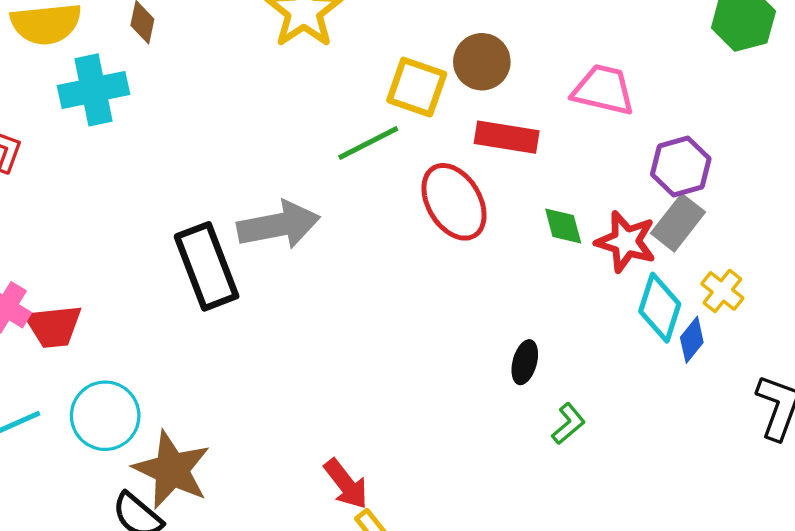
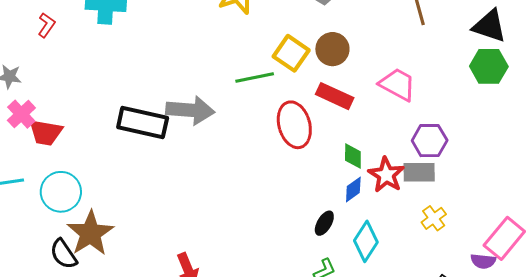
gray rectangle: (678, 223) -> (419, 172), turned 36
black rectangle: (207, 266) -> (143, 122), turned -72
cyan diamond: (660, 308) -> (366, 241), moved
blue diamond: (692, 340) -> (353, 190), moved
black ellipse: (525, 362) -> (324, 223), moved

